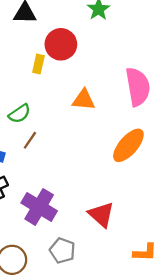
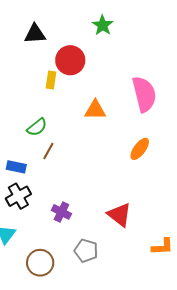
orange ellipse: (128, 145) -> (140, 149), size x0.7
purple cross: (39, 207) -> (61, 212), size x0.6

